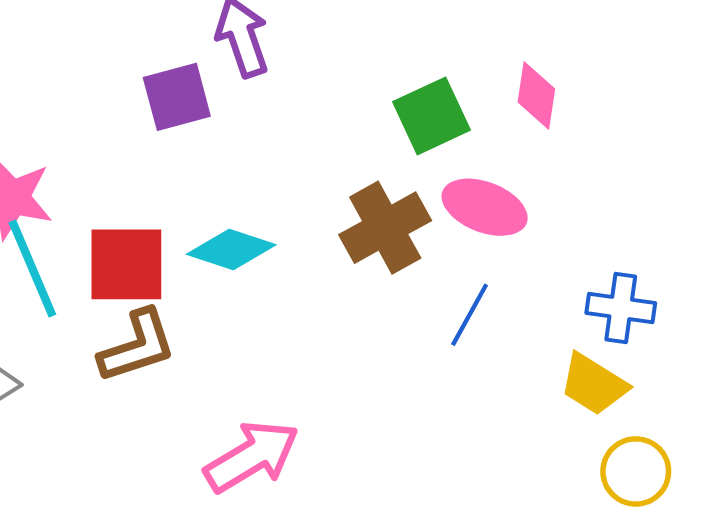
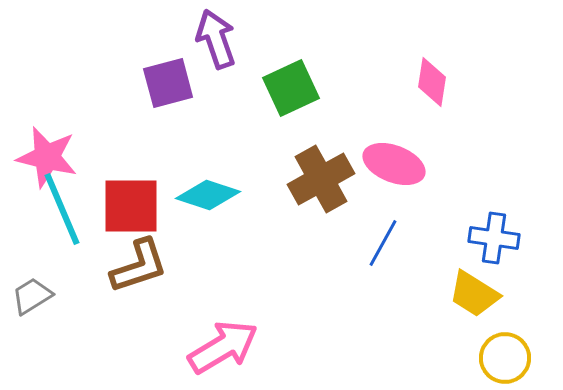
green square: (431, 116) -> (291, 88), moved

